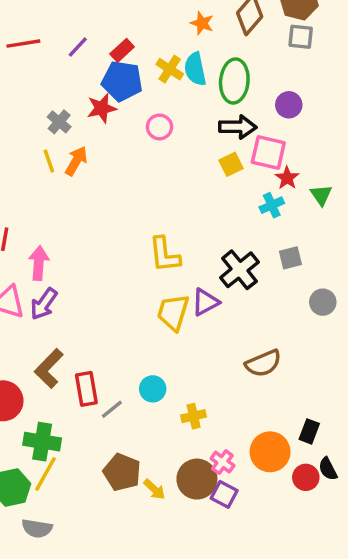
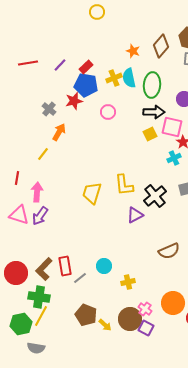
yellow cross: (170, 69) -> (114, 78), turned 35
yellow line: (49, 161) -> (43, 154), moved, turned 56
yellow L-shape: (165, 255) -> (124, 185), moved
yellow trapezoid: (173, 312) -> (92, 193), moved
brown L-shape: (49, 368) -> (44, 269), moved

